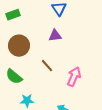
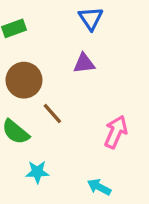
brown line: (47, 66) -> (52, 114), moved

